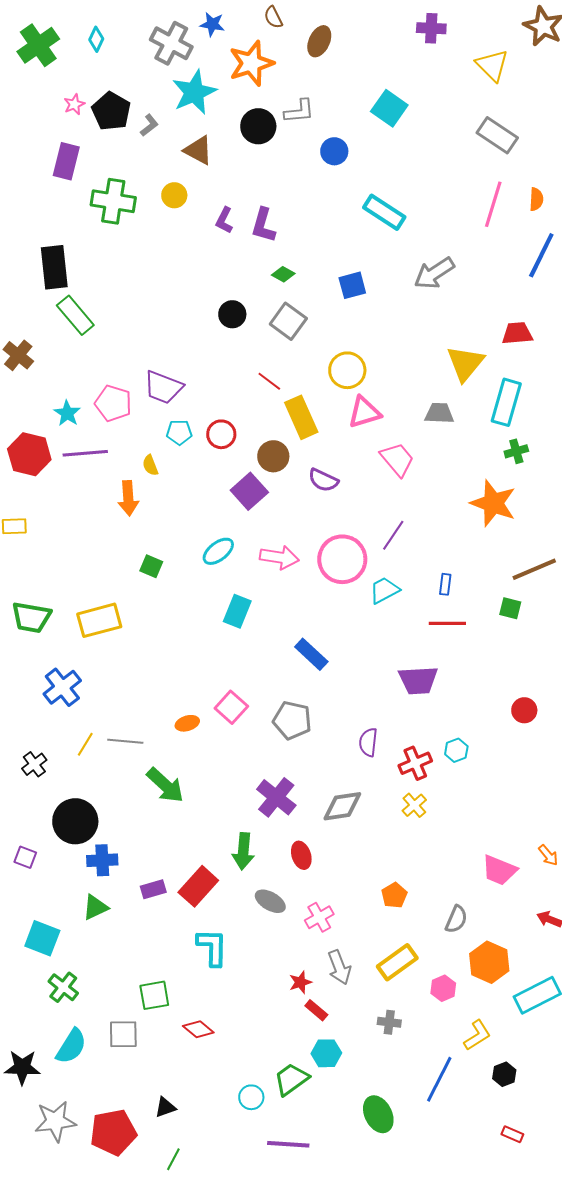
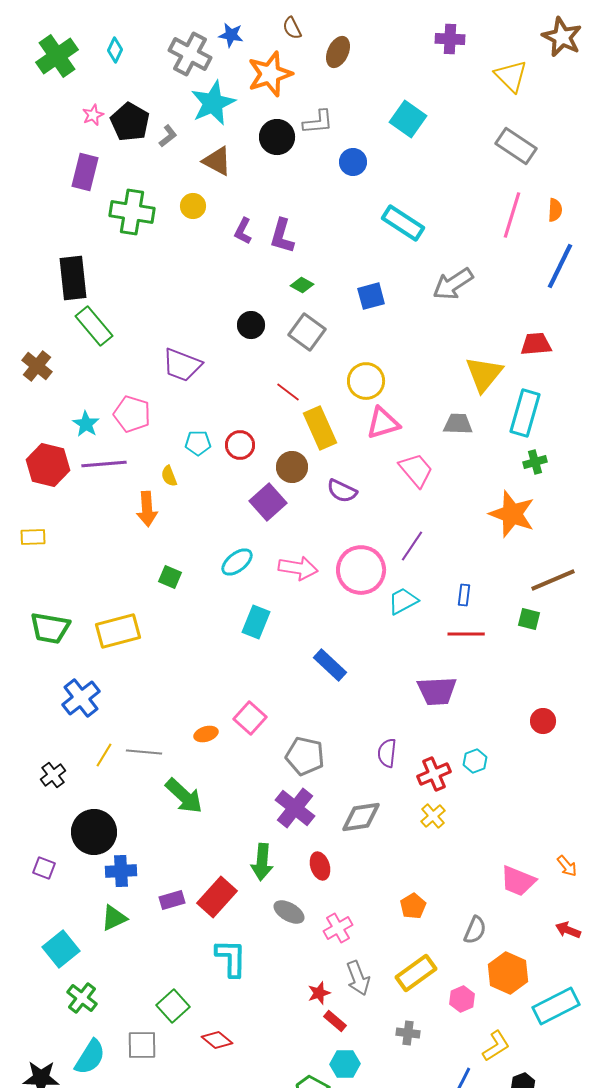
purple trapezoid: (163, 387) -> (182, 365), moved
gray pentagon: (292, 720) -> (305, 756), moved
cyan square: (42, 938) -> (61, 949), turned 30
green square: (154, 995) -> (173, 1006), turned -32

